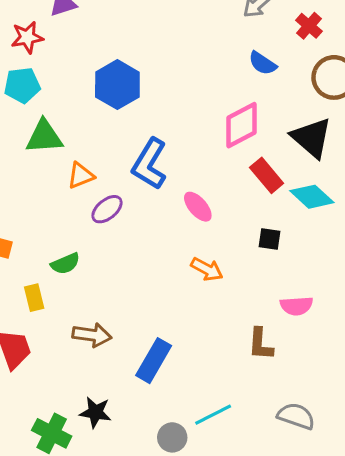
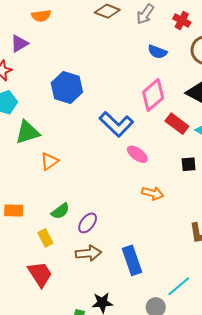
blue L-shape: (150, 164) -> (116, 124), moved, turned -64
orange triangle: (81, 176) -> (49, 161), moved
purple ellipse: (107, 209) -> (88, 223), moved
blue rectangle: (154, 361) -> (132, 260), turned -36

